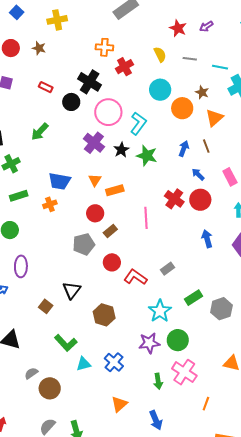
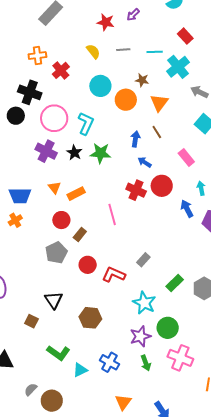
blue arrow: (198, 174) -> (145, 162), moved
blue arrow: (207, 239) -> (187, 209), moved
green arrow: (158, 381) -> (146, 363), moved

